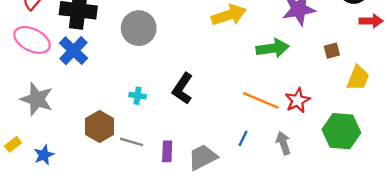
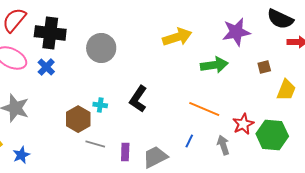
blue cross: (73, 51) -> (46, 67), size x0.7
red star: (298, 100) -> (243, 124), moved
brown hexagon: (100, 126) -> (78, 119), moved

